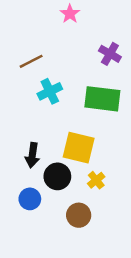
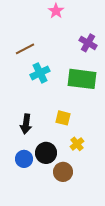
yellow square: (79, 148) -> (63, 118), size x0.6
black circle: (57, 176) -> (46, 153), moved

